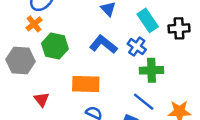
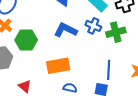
green cross: (152, 70) -> (116, 32), moved
blue line: (144, 102) -> (109, 70), turned 66

